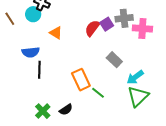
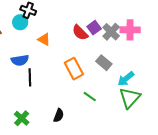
gray cross: (124, 18) -> (111, 32), moved, turned -36
red semicircle: (92, 28) -> (80, 33), turned -78
orange rectangle: (81, 80) -> (74, 69), moved
black semicircle: (66, 110) -> (59, 115), turned -32
green cross: (43, 111) -> (22, 118), moved

